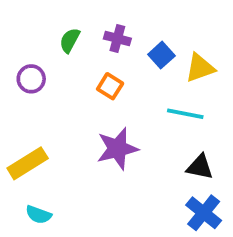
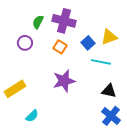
purple cross: (117, 39) -> (64, 21), size x1.6
blue square: (161, 55) -> (88, 43), moved
purple circle: (31, 79) -> (25, 43), moved
cyan semicircle: (39, 215) -> (32, 116), moved, turned -64

